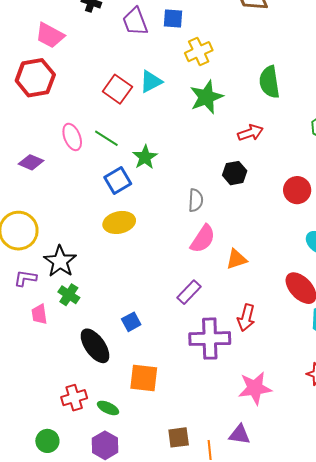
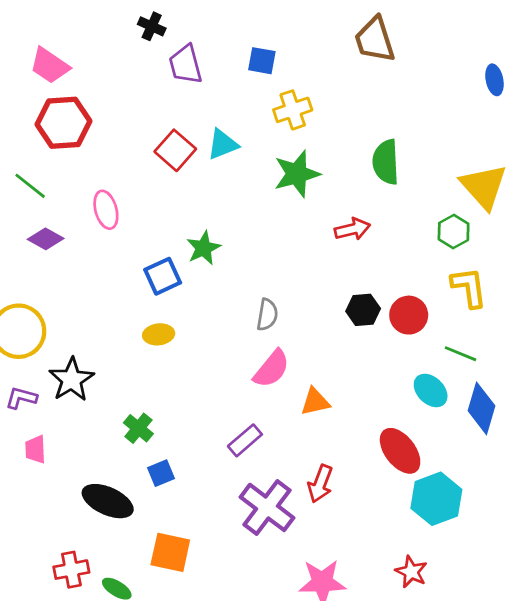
purple trapezoid: (135, 22) -> (186, 65), moved
pink trapezoid: (50, 35) -> (50, 66), moved
green line: (106, 138) -> (30, 186), moved
black hexagon: (235, 173) -> (363, 310), moved
yellow ellipse: (119, 222) -> (159, 334), size x0.7
green cross: (69, 295) -> (138, 428), moved
purple cross: (210, 339) -> (267, 507), turned 33
black ellipse: (95, 346) -> (108, 501), turned -36

